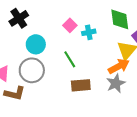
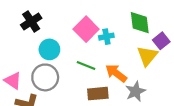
pink square: (70, 25) -> (86, 29), size x1.6
green line: (70, 59) -> (86, 66), turned -36
orange arrow: (119, 66) -> (116, 73), moved, turned -115

